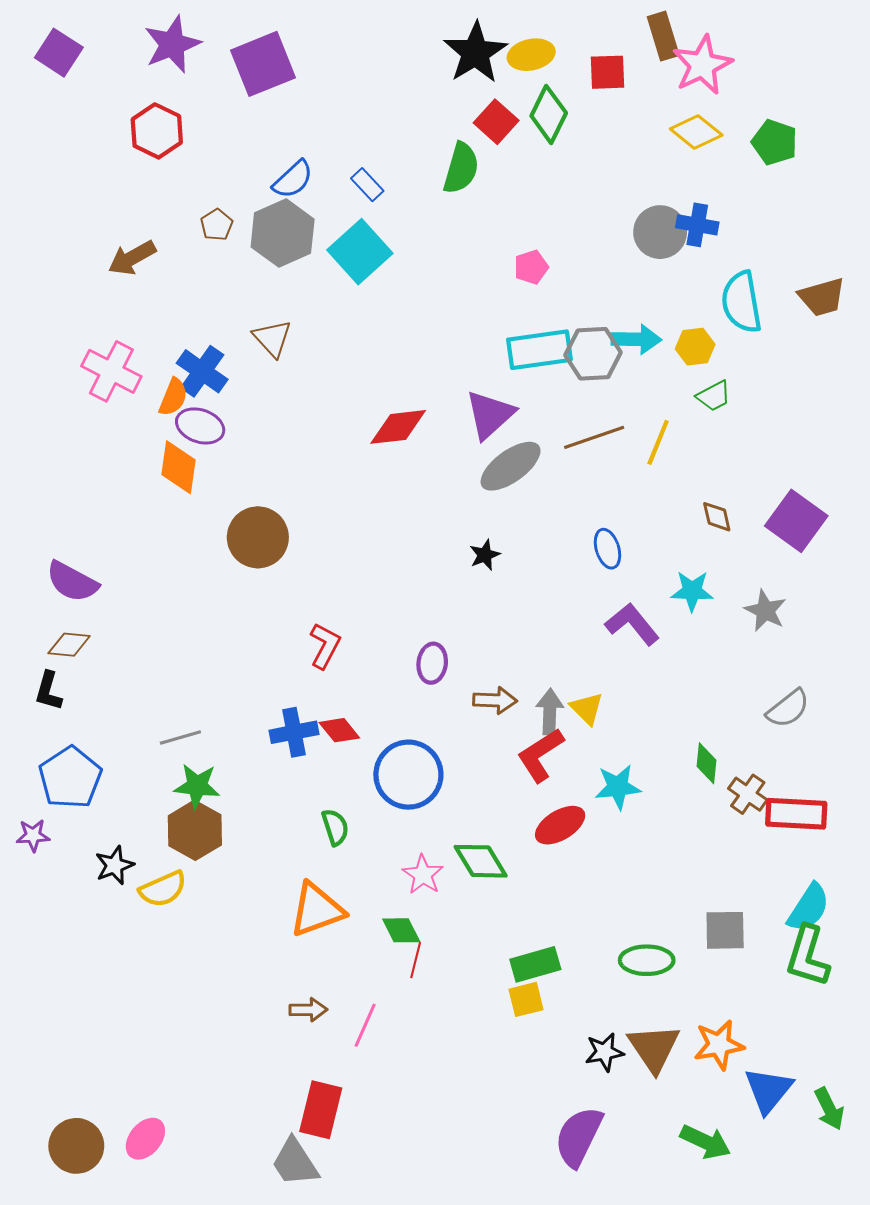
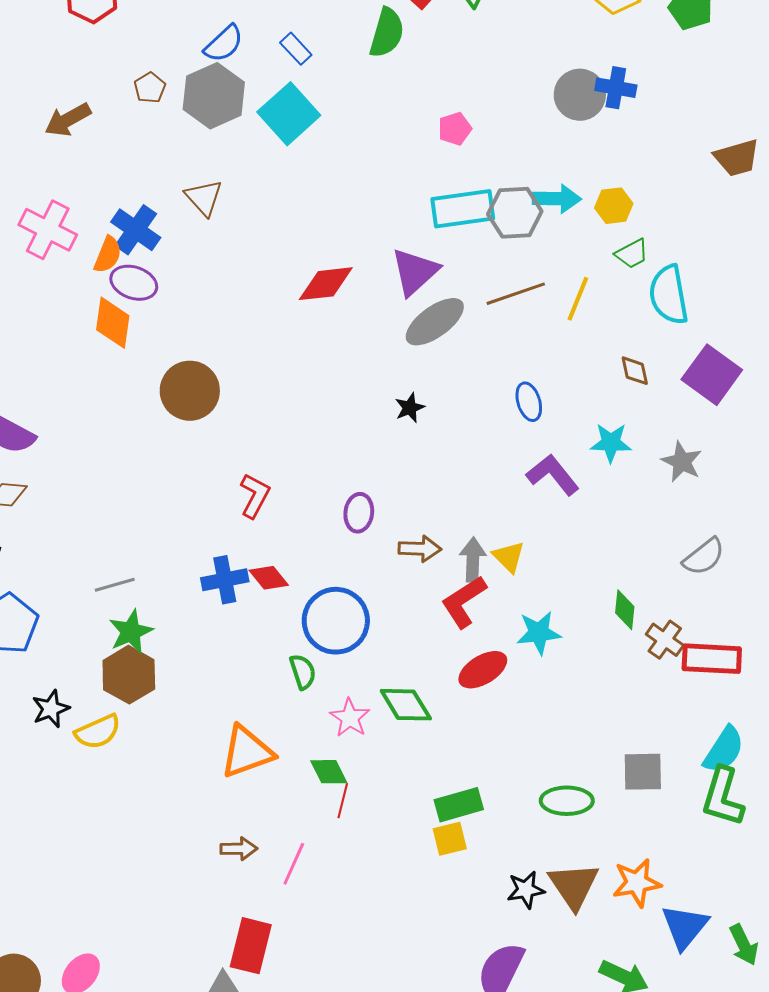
cyan semicircle: (742, 302) -> (669, 295), moved
green star: (197, 786) -> (131, 632), turned -30
green semicircle: (335, 827) -> (303, 672), moved

